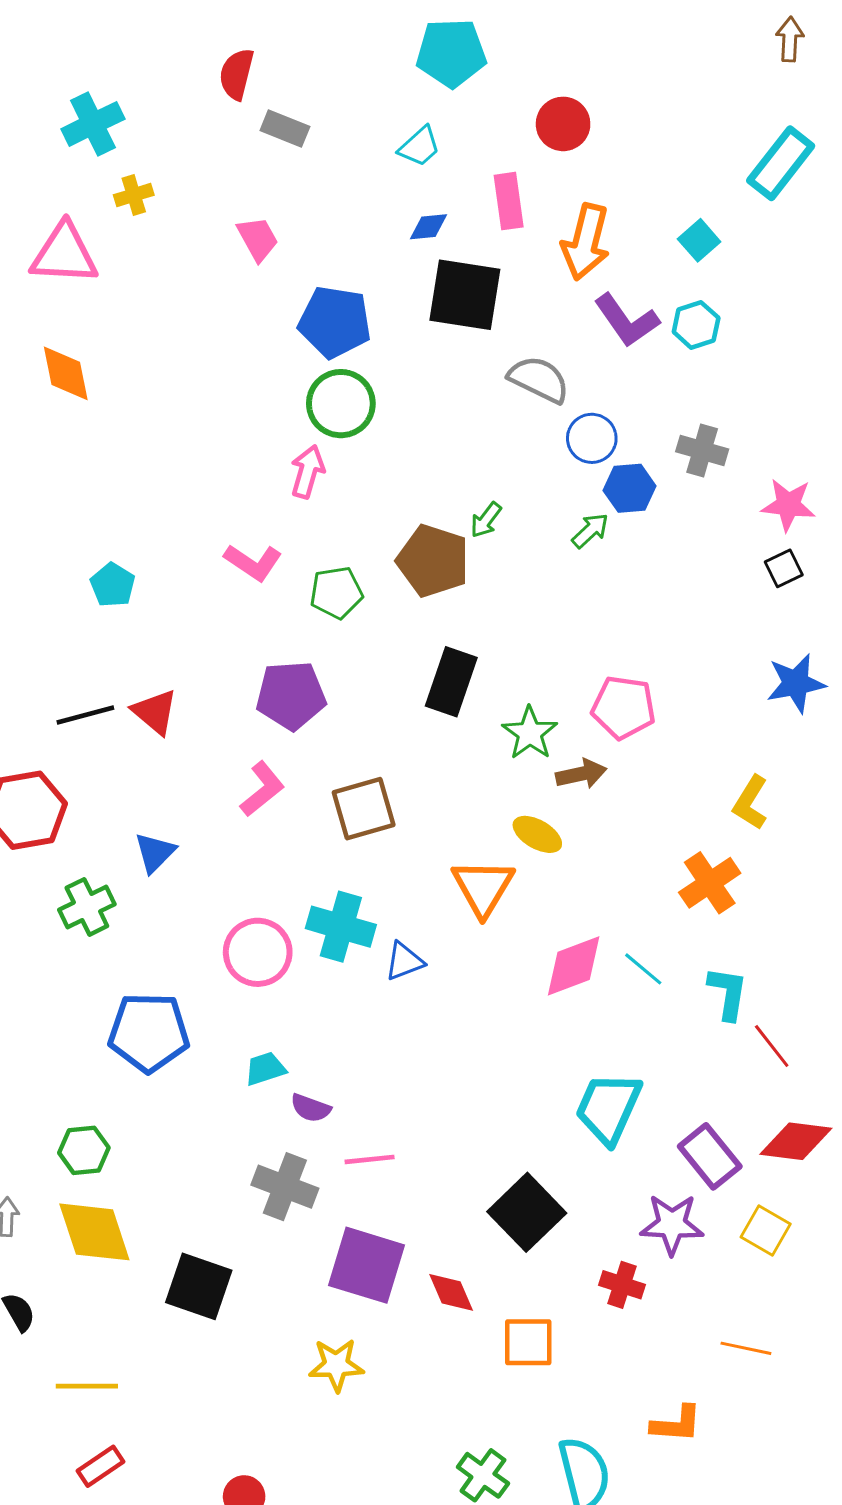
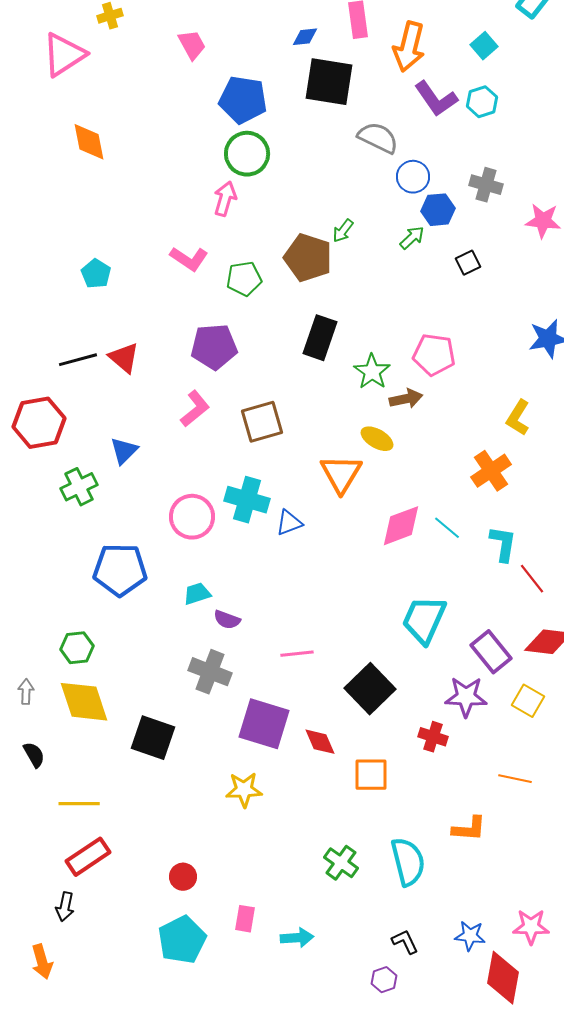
pink triangle: (64, 254) -> (64, 55), turned -36
orange diamond: (66, 373) -> (89, 142), moved
black square: (784, 568) -> (468, 263), moved
pink line: (370, 1159) -> (297, 654), moved
red rectangle: (100, 1466) -> (88, 857), size x1.4

